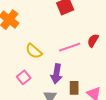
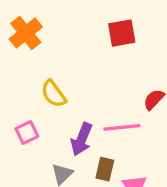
pink line: (70, 47) -> (122, 127), moved

